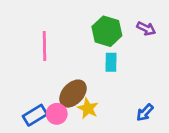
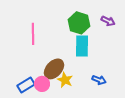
cyan rectangle: (111, 62) -> (82, 46), size x1.5
blue arrow: (145, 113) -> (99, 80), moved, turned -112

